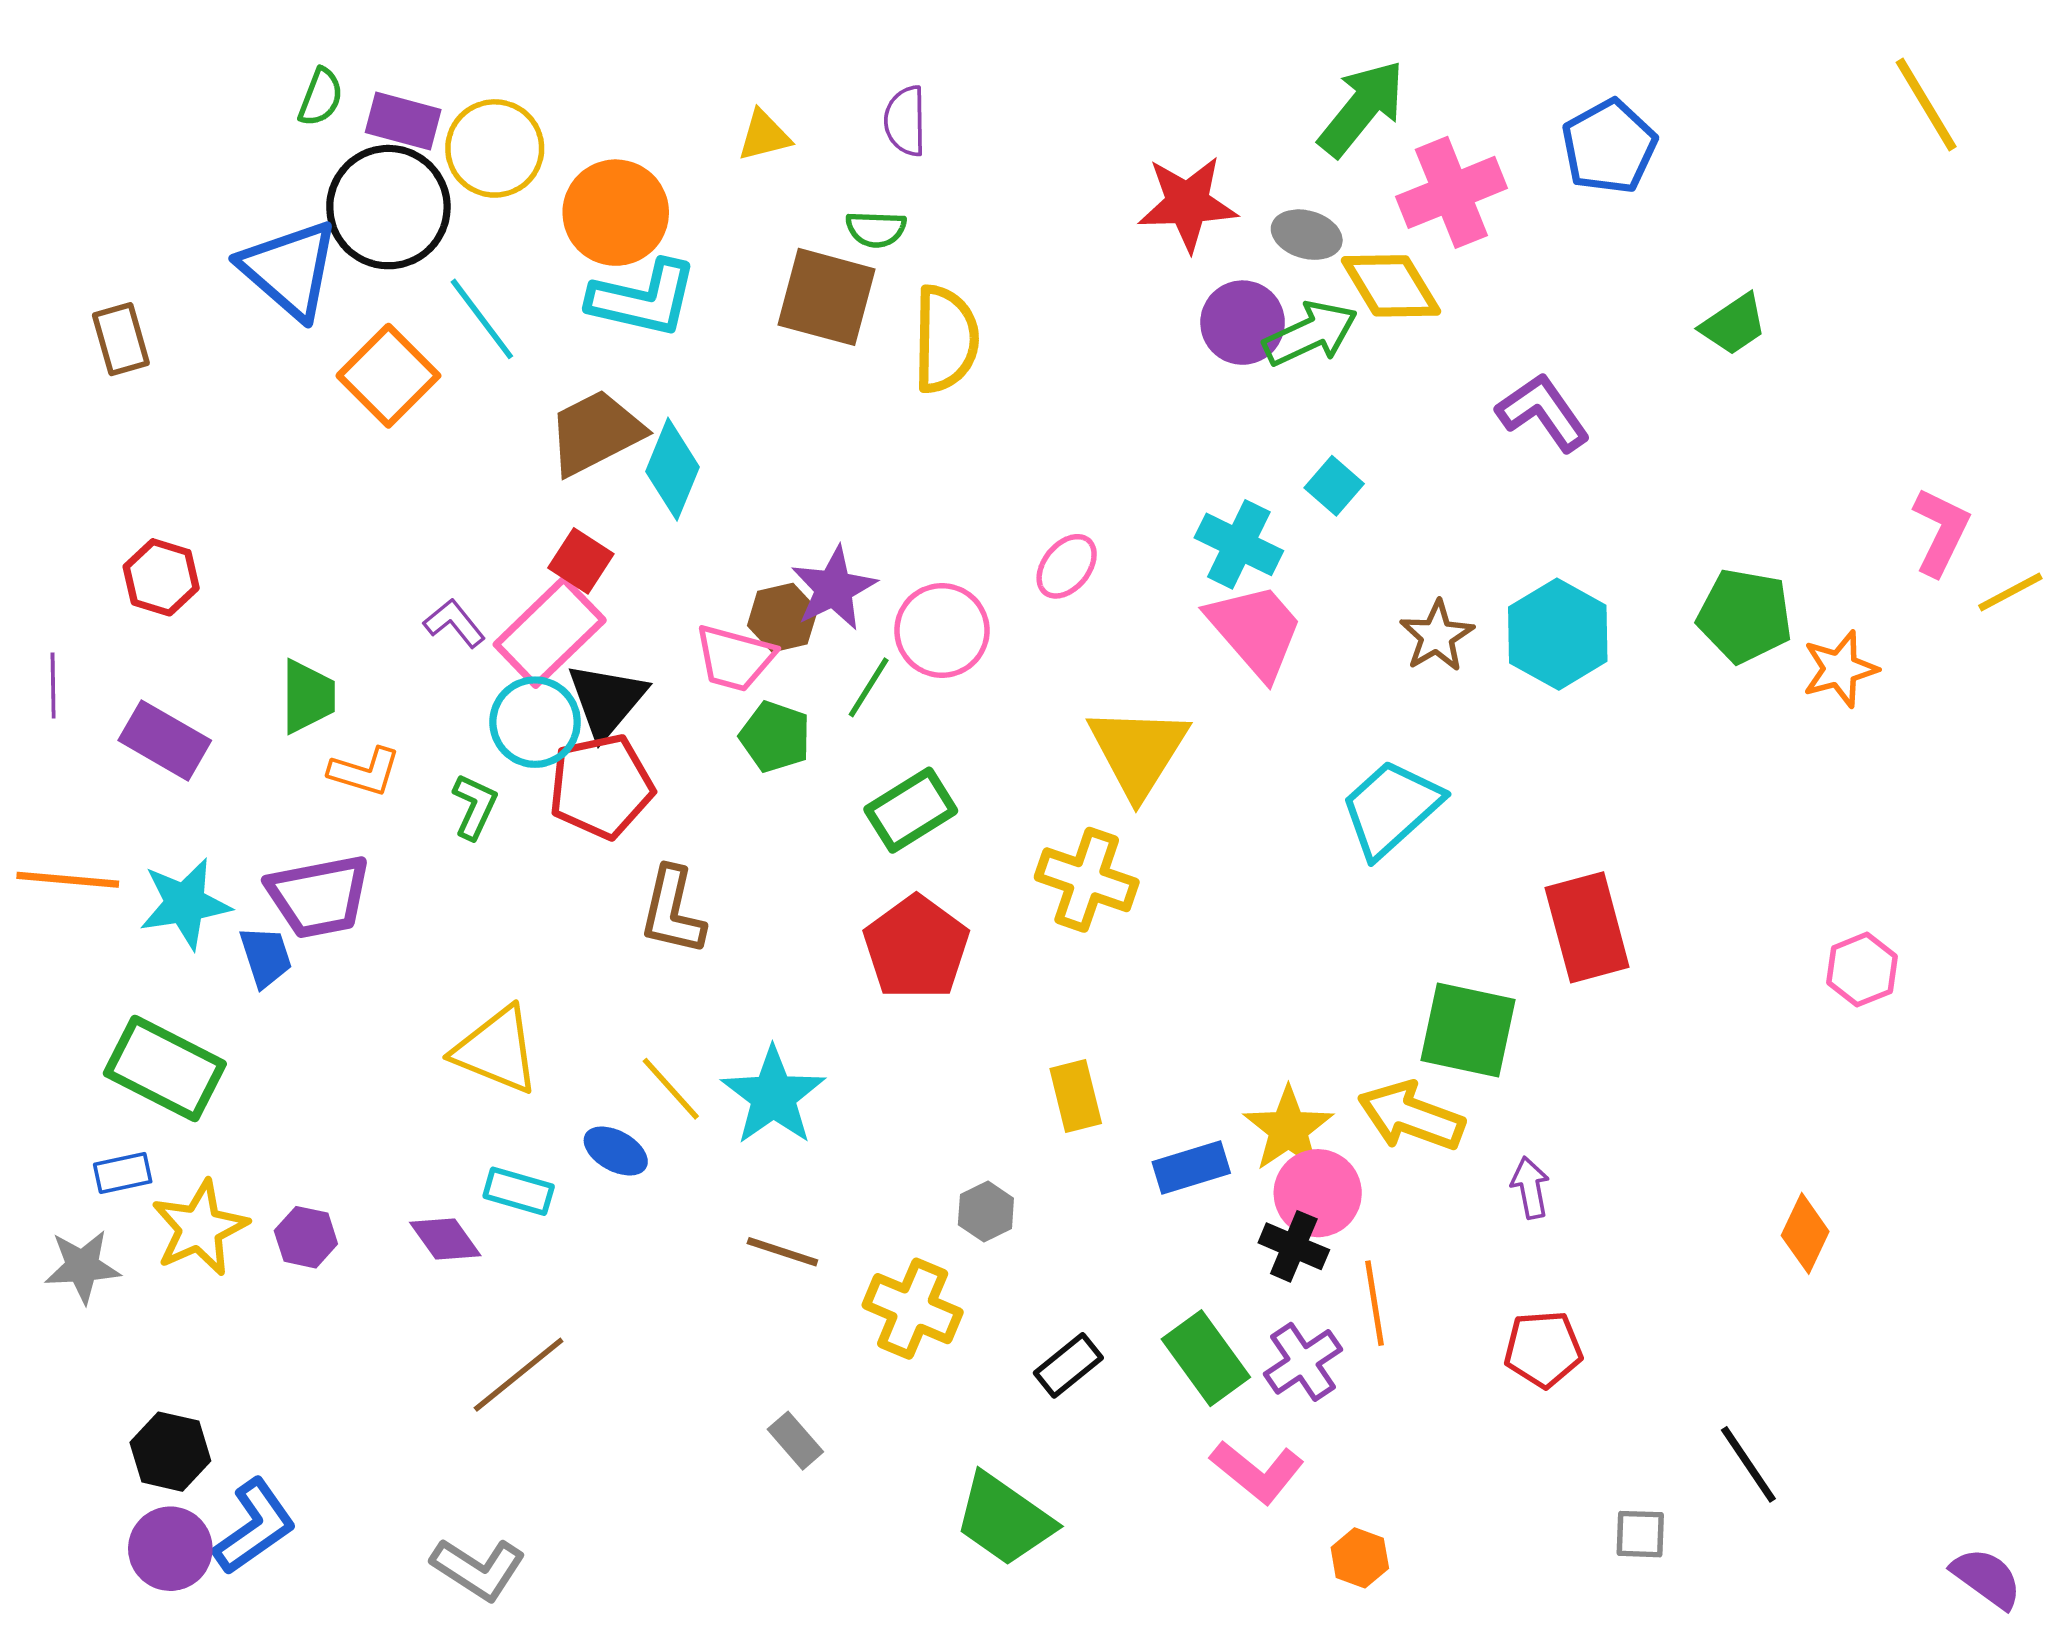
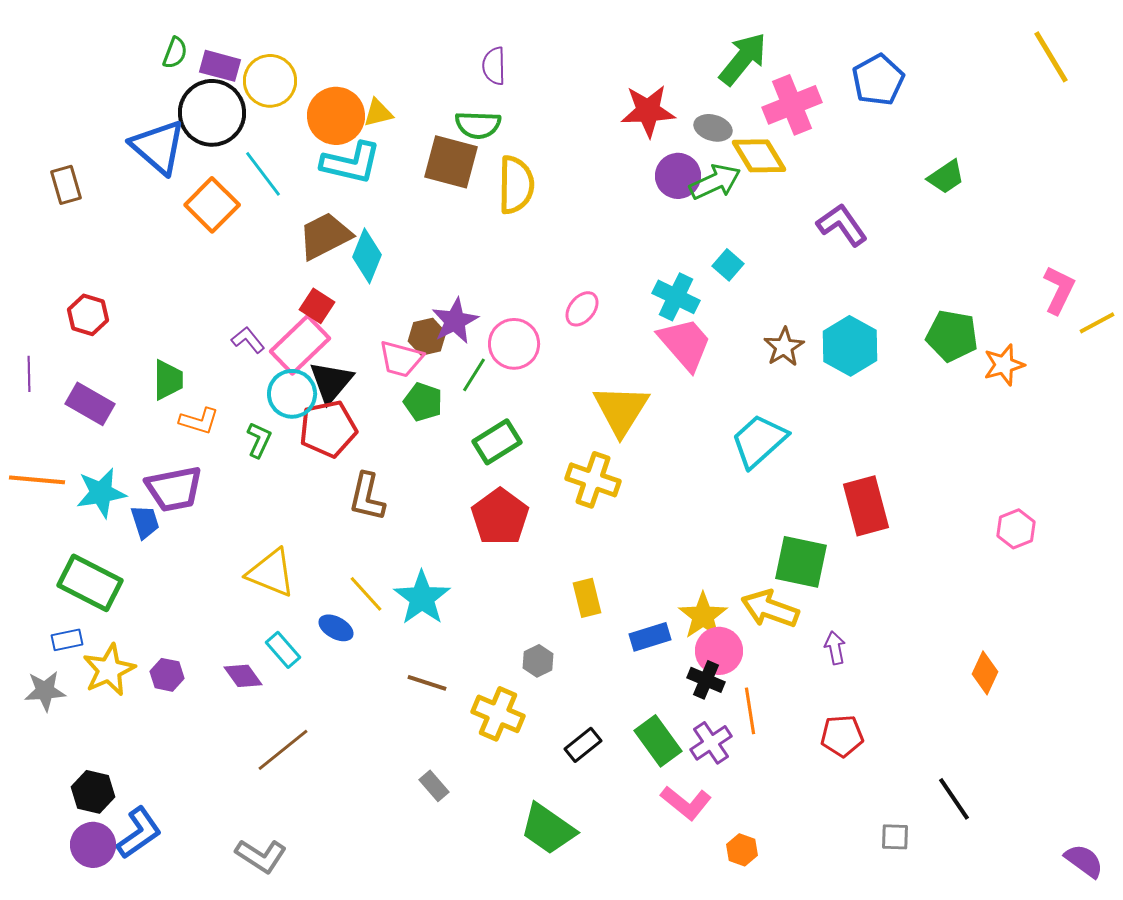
yellow triangle: (764, 136) -> (378, 113), moved
green semicircle: (876, 229) -> (478, 125), size x1.4
cyan rectangle: (519, 1191) -> (283, 650), turned 33

